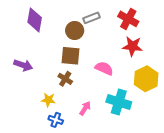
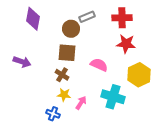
red cross: (128, 19) -> (122, 18), turned -30
yellow star: (48, 100) -> (64, 95), moved

